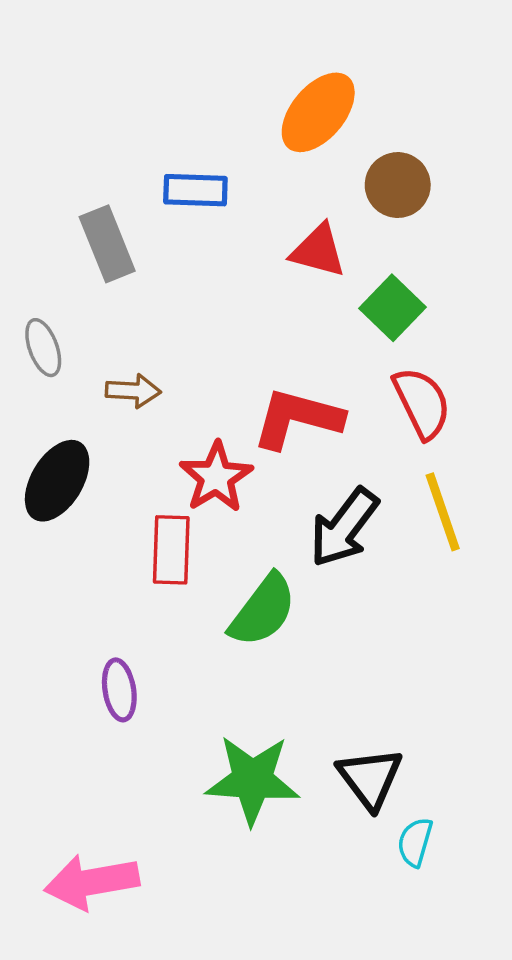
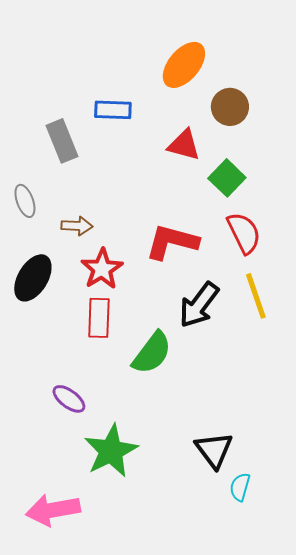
red star: (216, 477) -> (102, 269), moved
purple ellipse: (119, 690) -> (69, 399), turned -44
green star: (252, 780) -> (111, 451), moved, turned -30

